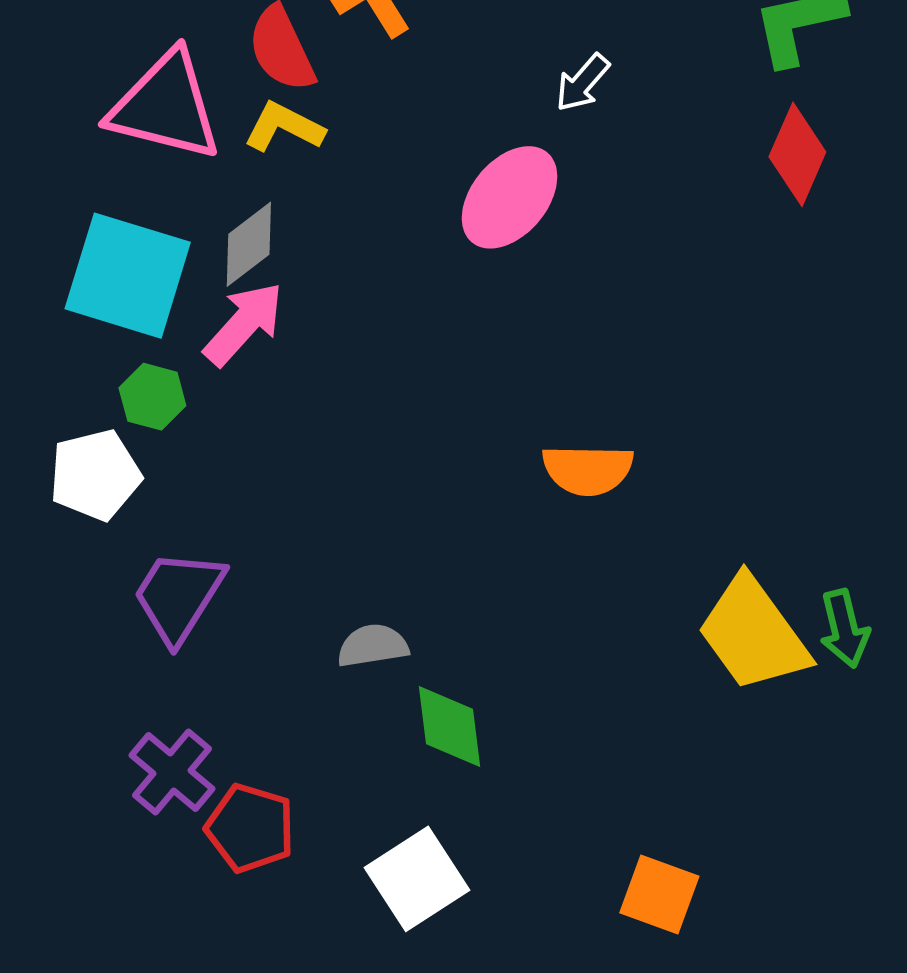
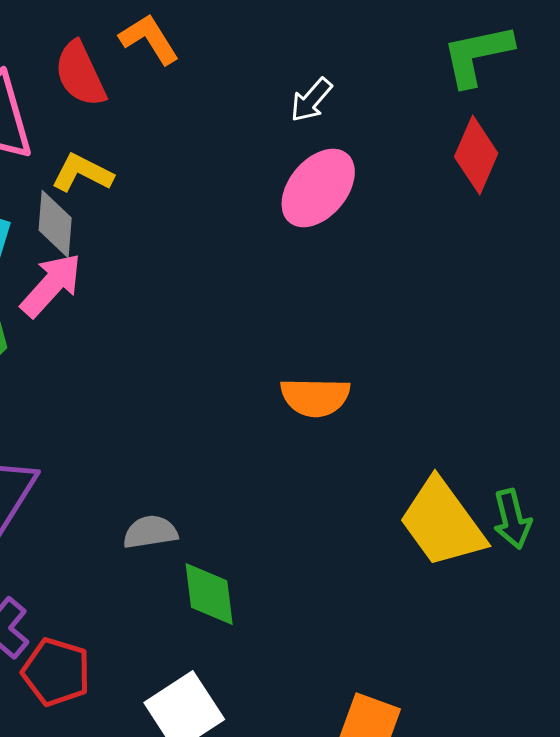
yellow L-shape: (284, 127) -> (82, 173), moved
pink ellipse: (510, 197) -> (318, 188), moved
gray diamond: (249, 244) -> (55, 224), turned -48

